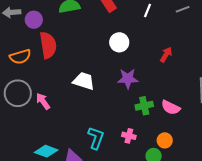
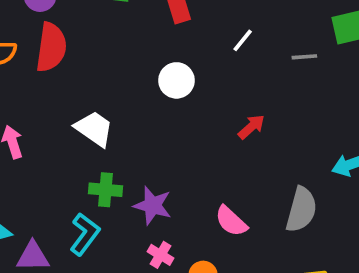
purple star: (128, 79) -> (153, 205), moved
green cross: (144, 106) -> (106, 190), moved
pink cross: (129, 136) -> (160, 255), moved

